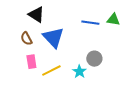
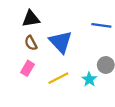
black triangle: (36, 15) -> (31, 19), moved, turned -42
pink rectangle: (31, 62) -> (28, 68), moved, turned 40

